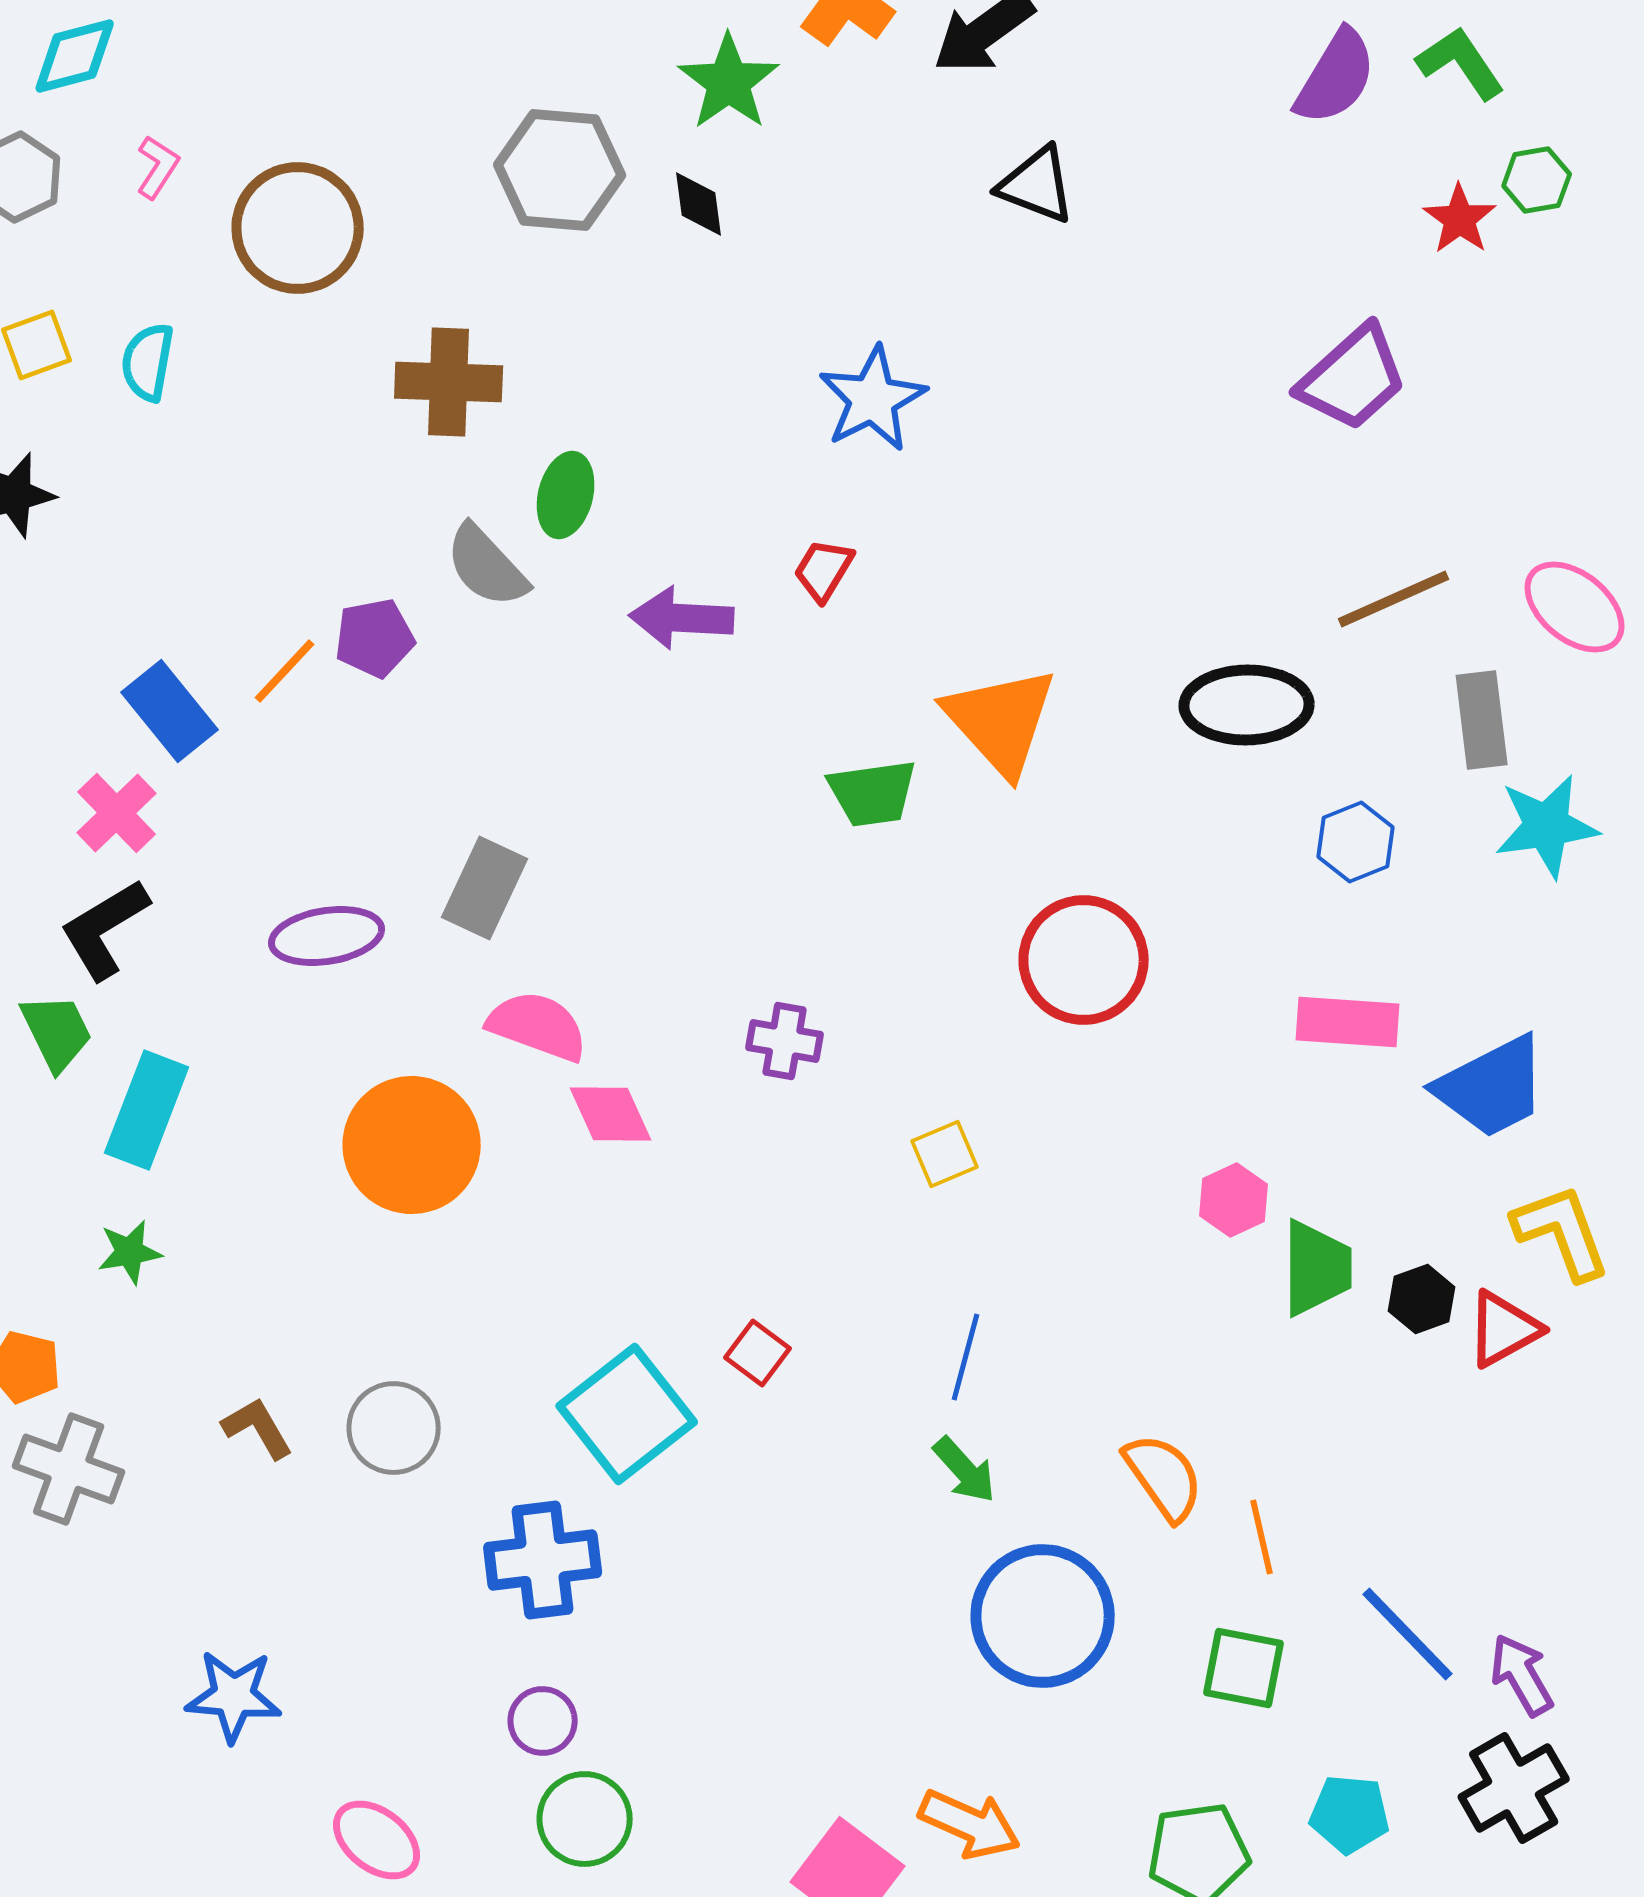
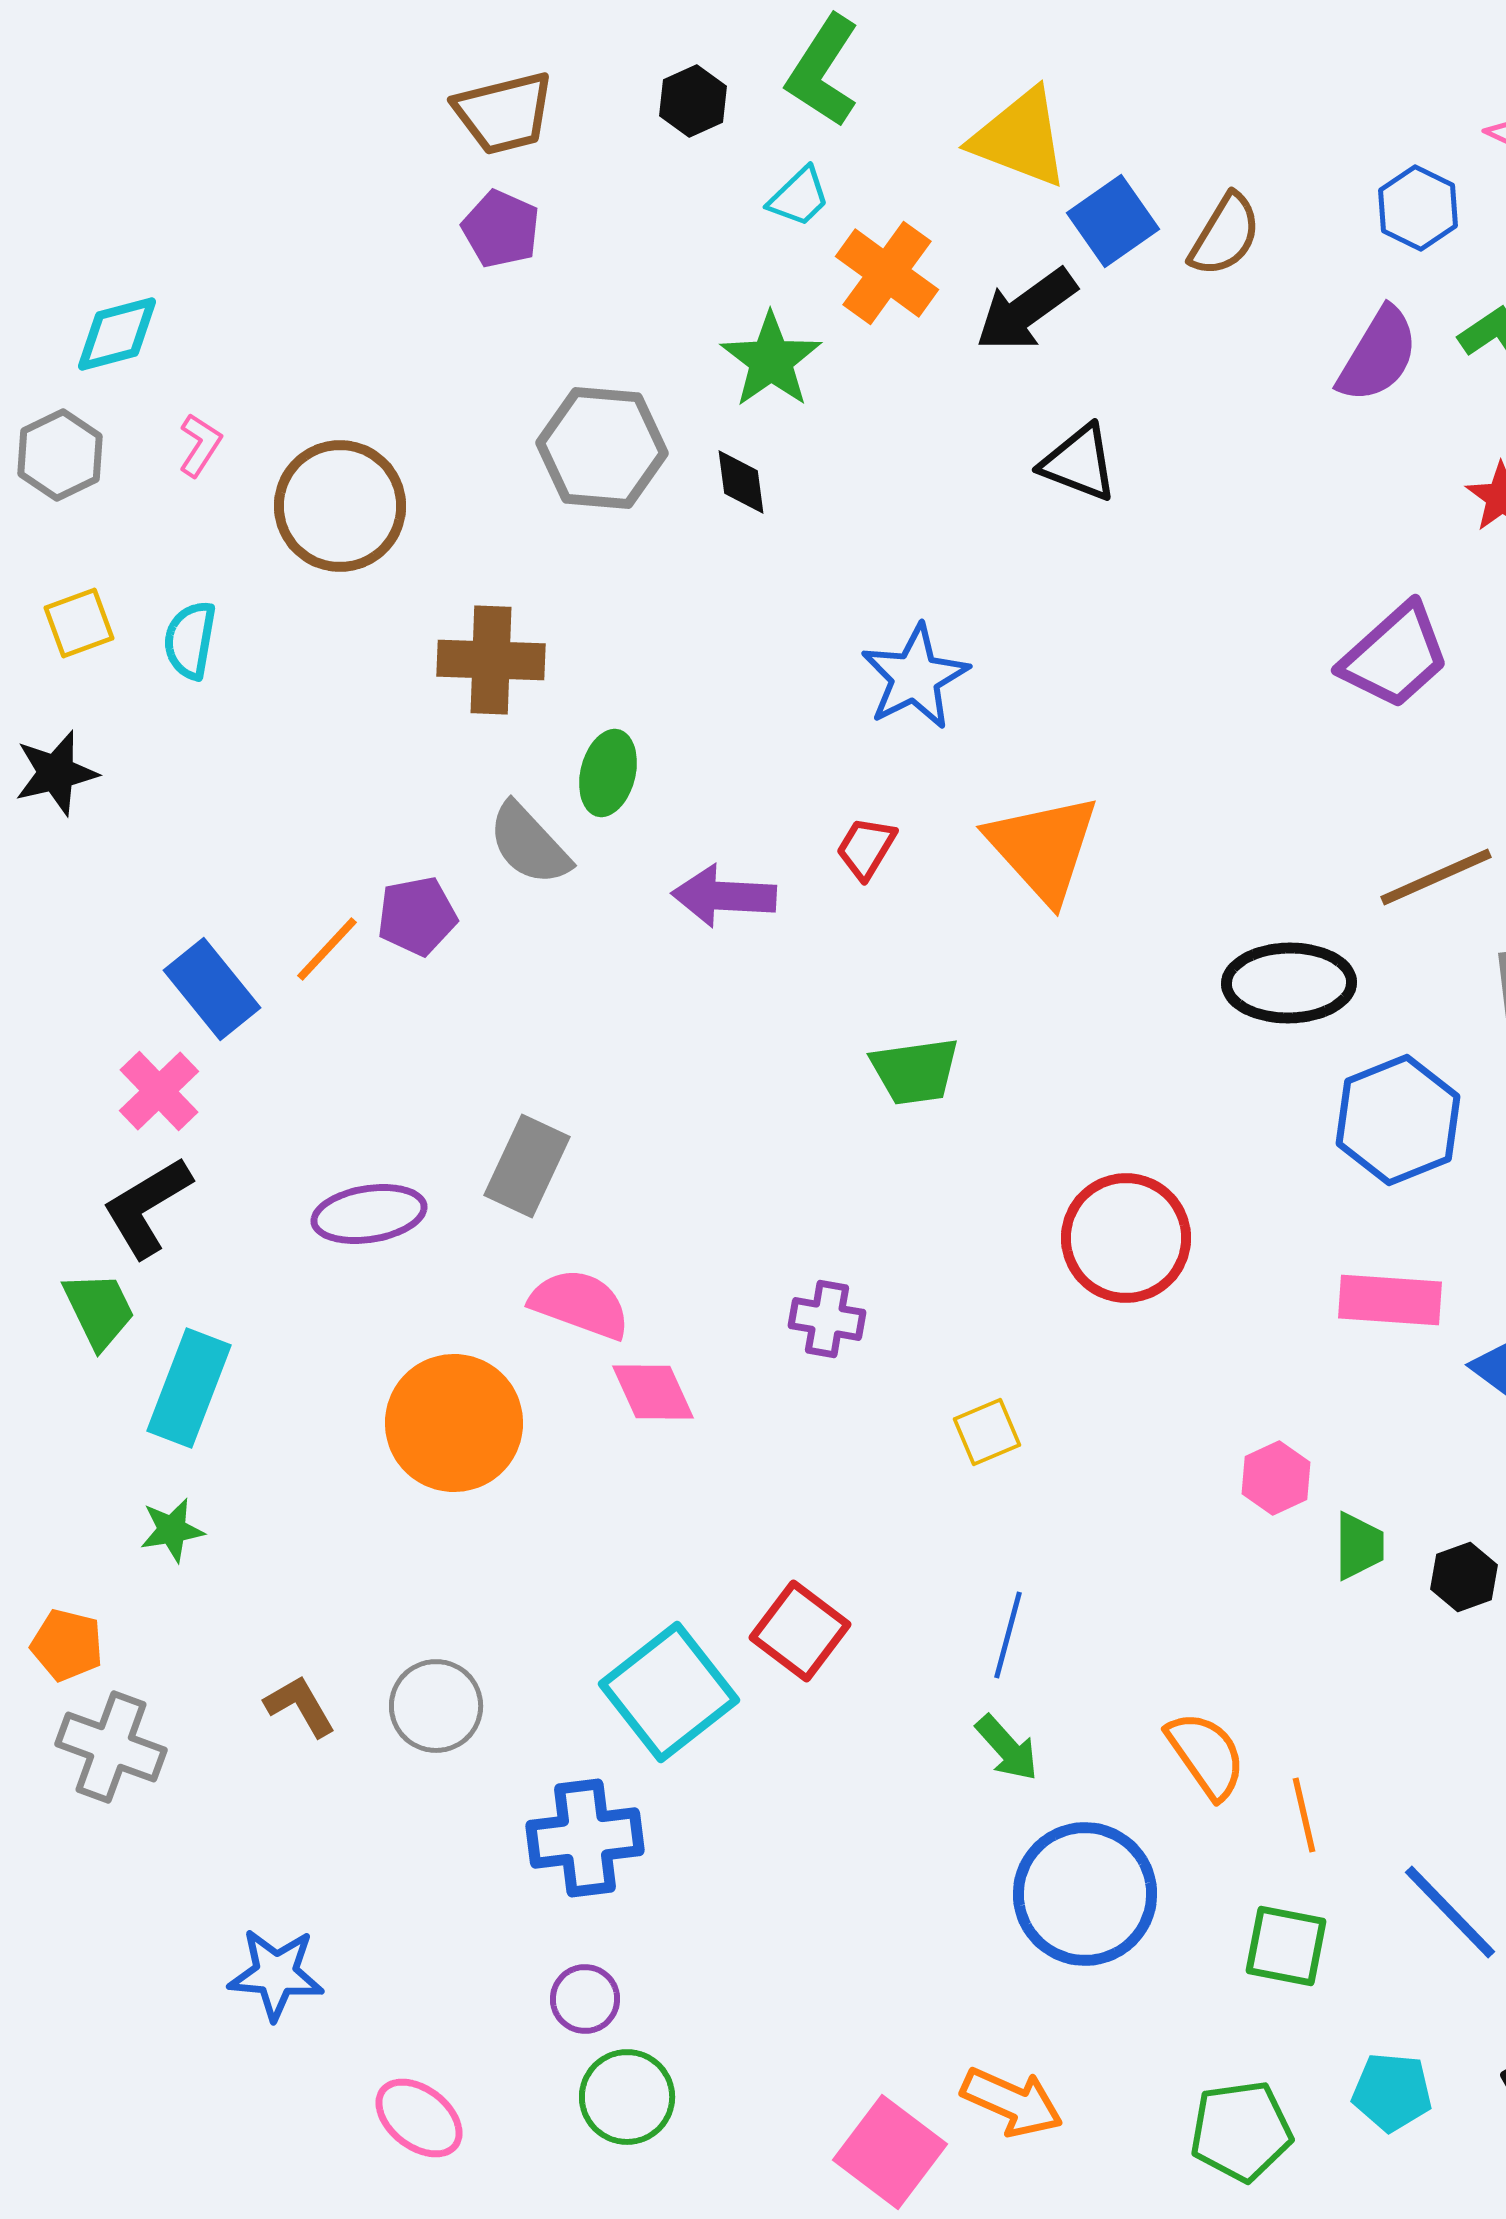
orange triangle: (1001, 721) -> (1043, 848), moved
blue hexagon: (1356, 842) -> (1398, 1120), size x1.6
green trapezoid: (1317, 1268) -> (1359, 1546), size x0.7
red square: (758, 1353) -> (800, 1631), size x1.5

